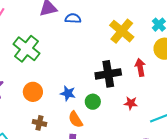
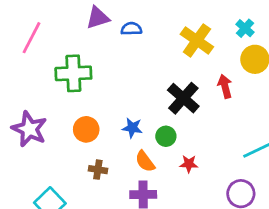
green cross: (27, 49) -> (73, 73), turned -36
black cross: (108, 74) -> (183, 98), turned -35
red star: (131, 103) -> (189, 164), moved

